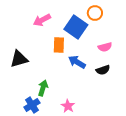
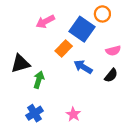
orange rectangle: (59, 45) -> (64, 48), turned 42
black semicircle: (103, 70) -> (111, 75), turned -32
green arrow: (43, 88) -> (39, 80), moved

